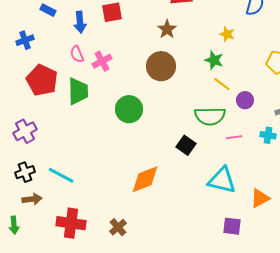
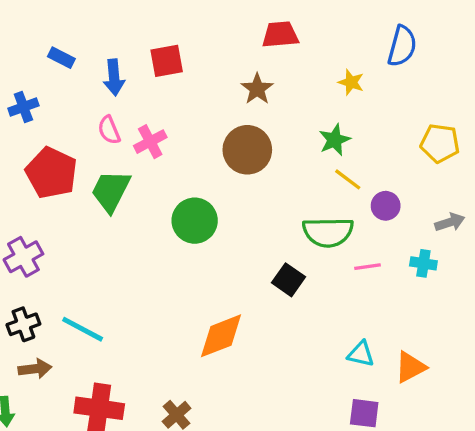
yellow star: (227, 34) -> (351, 82), moved
green star: (214, 60) -> (335, 140), turned 30
green trapezoid: (78, 91) -> (111, 191), turned -152
cyan triangle: (222, 180) -> (361, 354), moved, size x0.6

